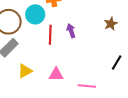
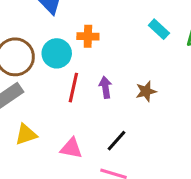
brown star: (111, 24) -> (146, 91), moved
black line: (117, 63) -> (116, 141), moved

